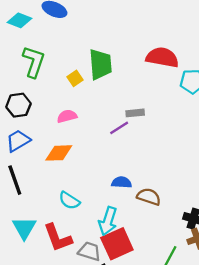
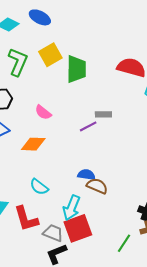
yellow square: (75, 78) -> (50, 55), moved, size x1.6
pink semicircle: (67, 116) -> (43, 112), turned -132
brown semicircle: (149, 197) -> (97, 186), moved

